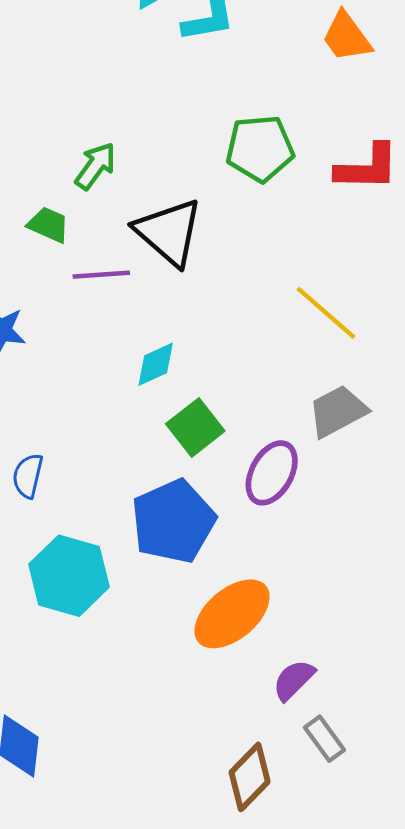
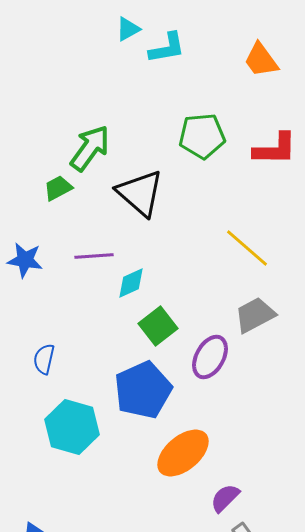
green arrow: (95, 166) -> (90, 148), size x1.4
green trapezoid: (48, 225) -> (58, 188), turned -52
purple line: (101, 275) -> (94, 256), moved

